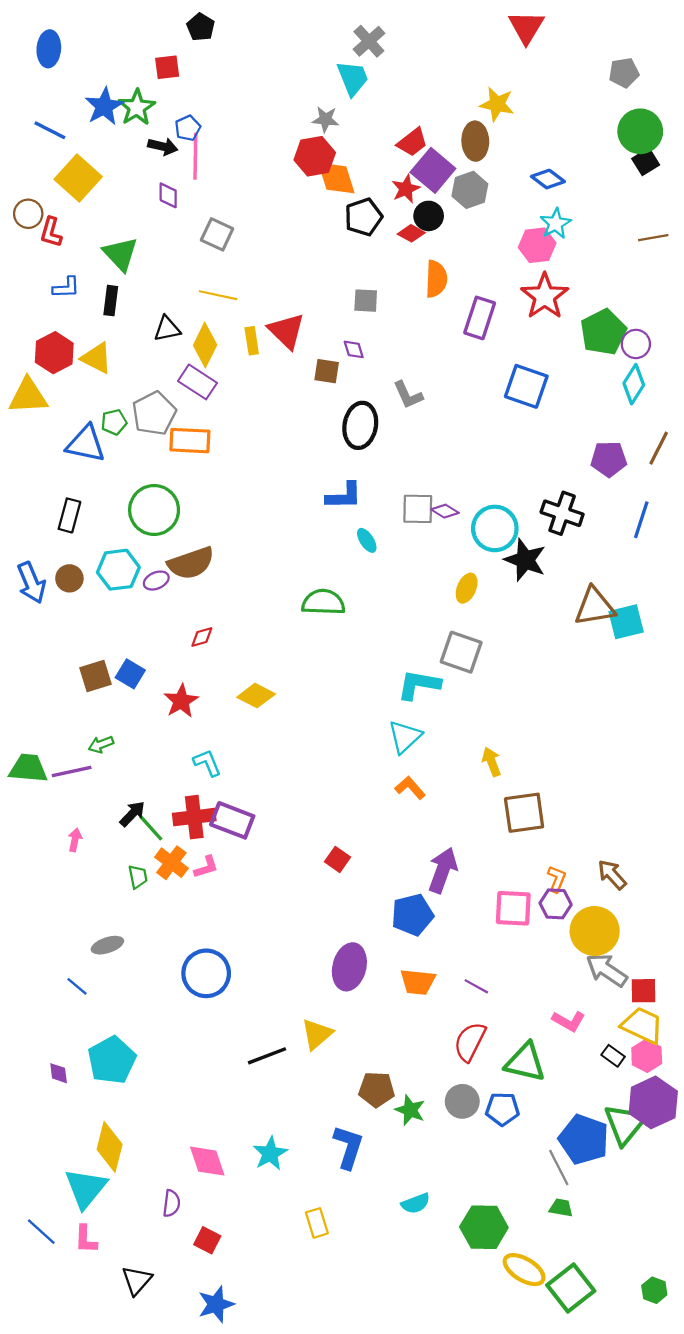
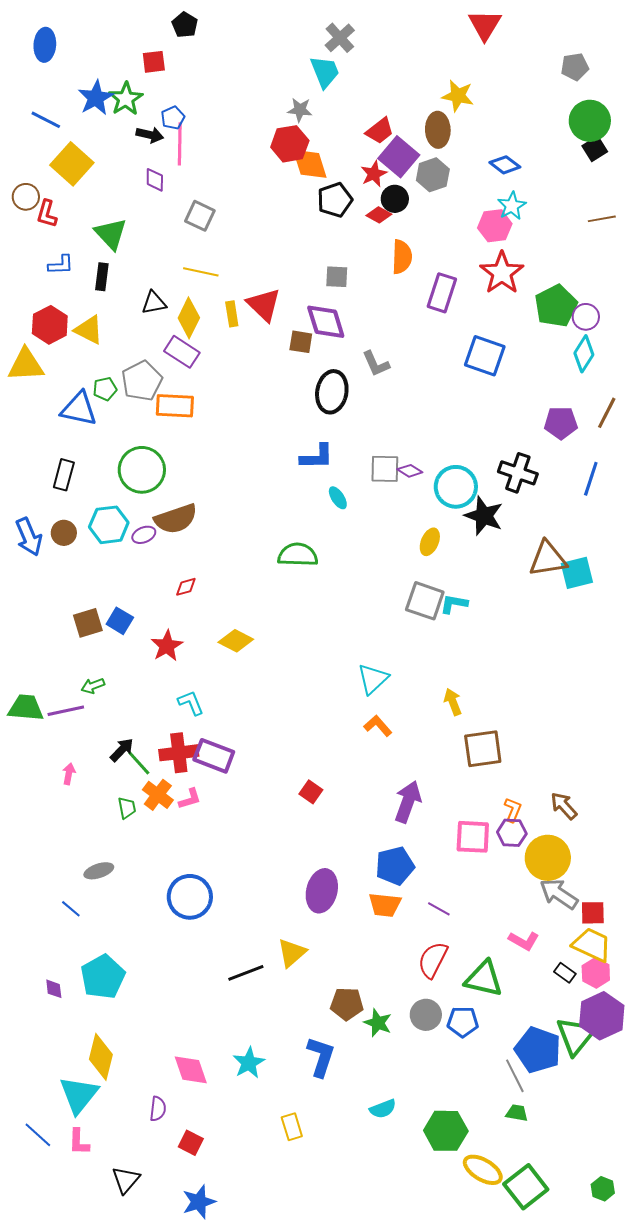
purple diamond: (354, 349) -> (326, 322), size x2.0
cyan L-shape: (419, 685) -> (454, 604), moved, size x0.7
blue pentagon: (412, 915) -> (395, 866), moved

